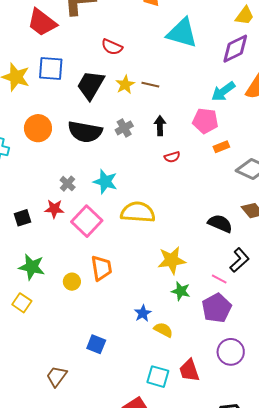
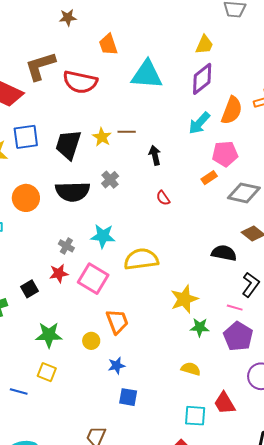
red semicircle: (112, 47) -> (80, 82), moved, size x1.6
pink pentagon: (205, 121) -> (225, 154), moved
black arrow: (160, 126) -> (155, 155), moved
red semicircle: (172, 157) -> (163, 198), turned 84
blue star: (143, 313) -> (116, 366), moved, turned 30

